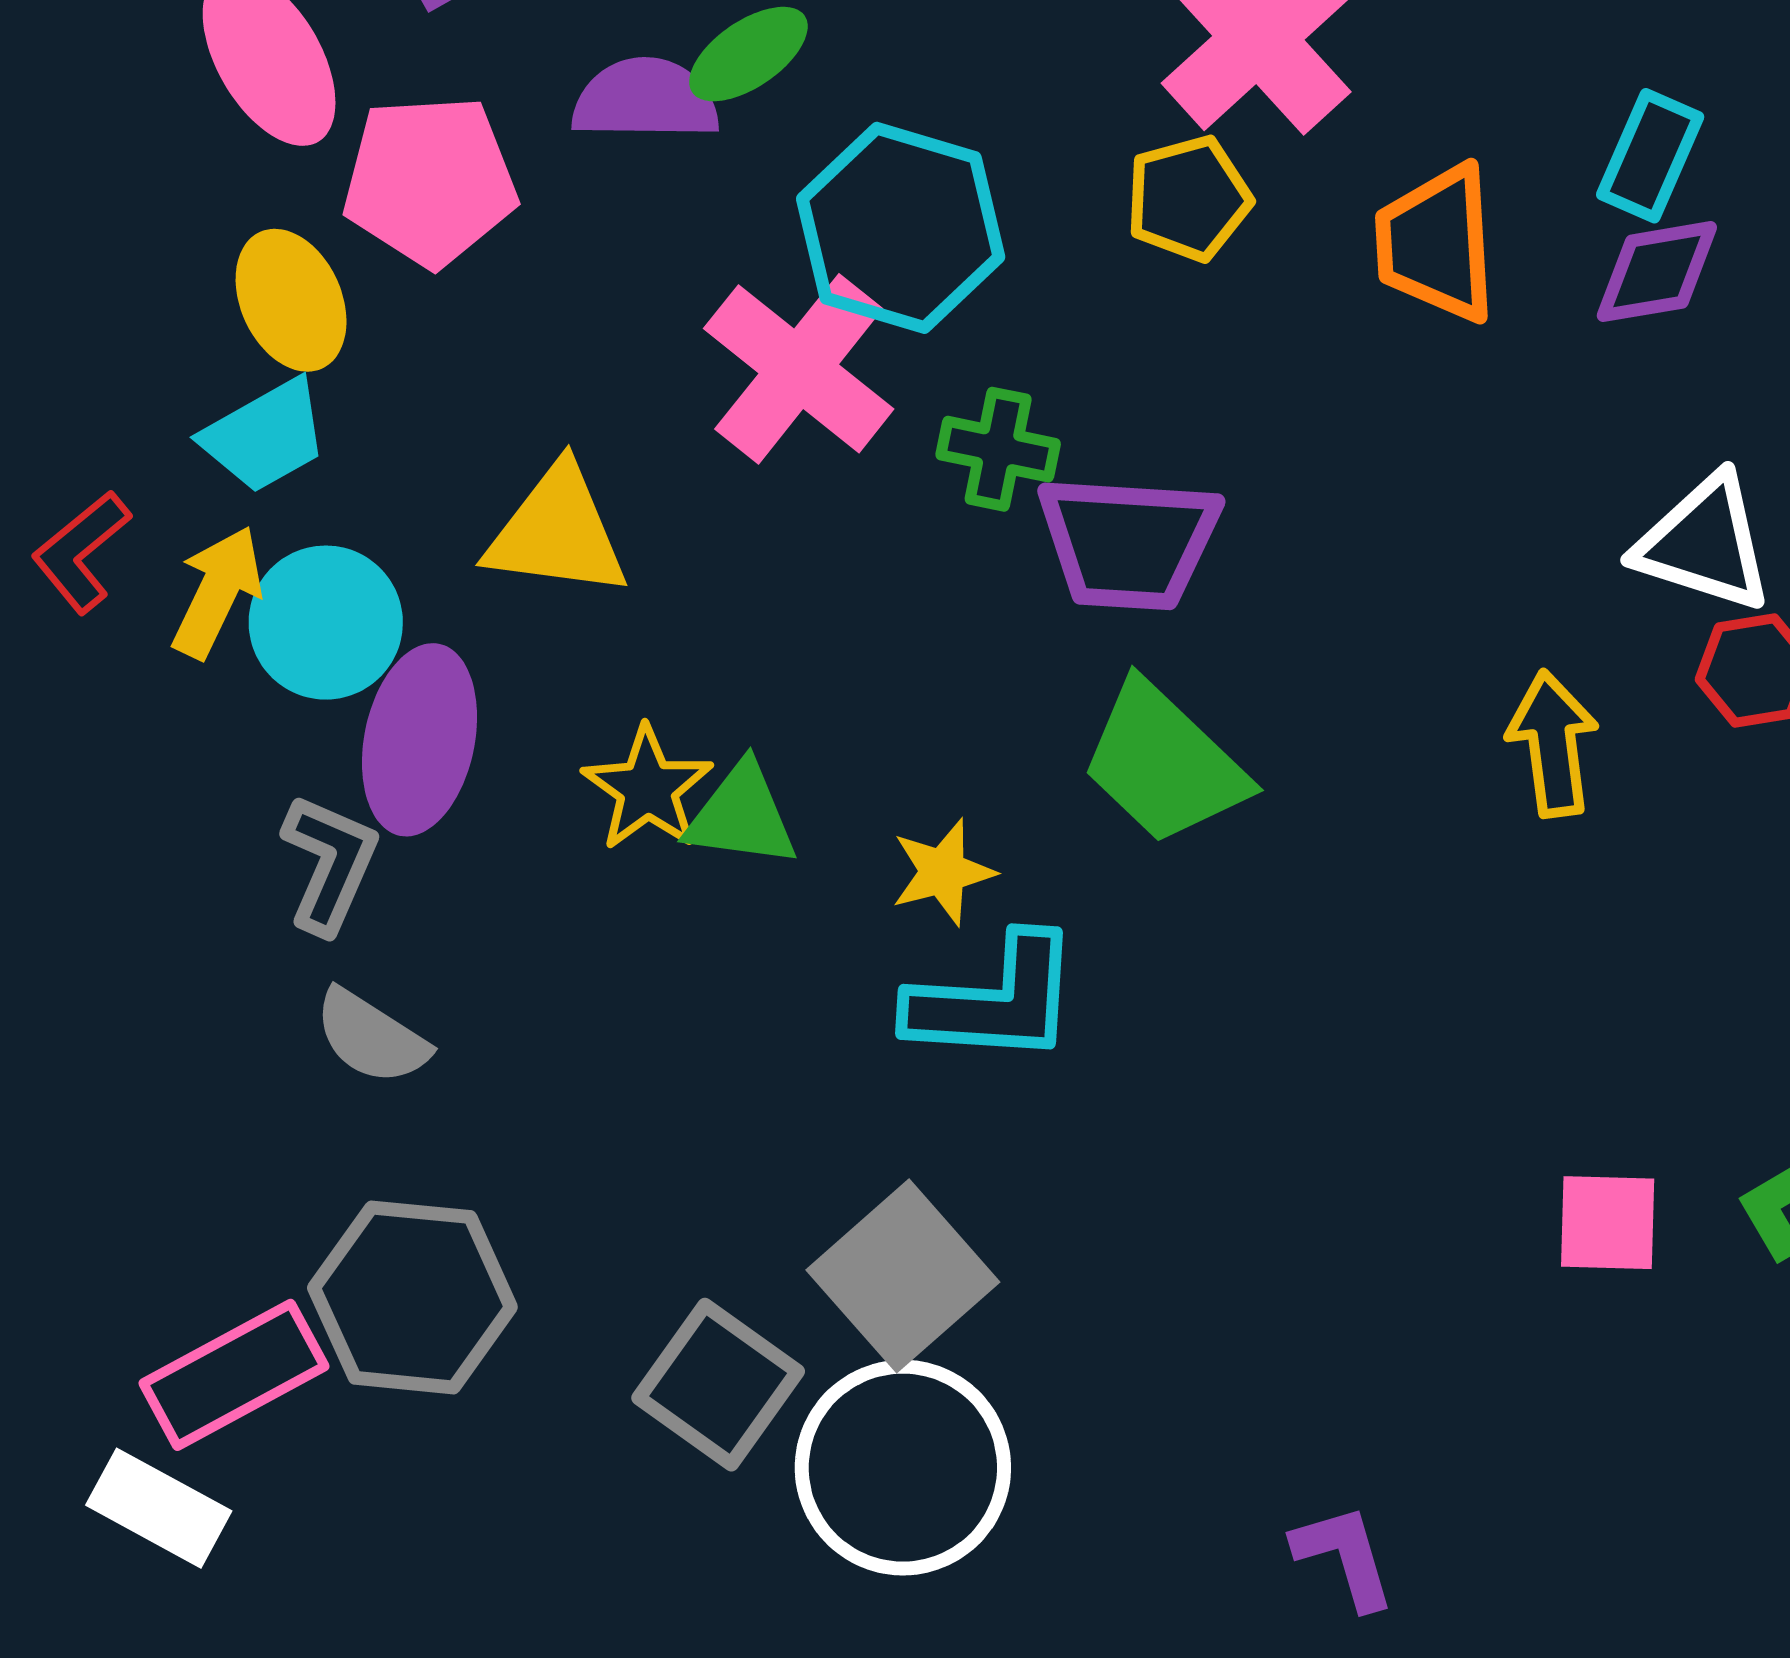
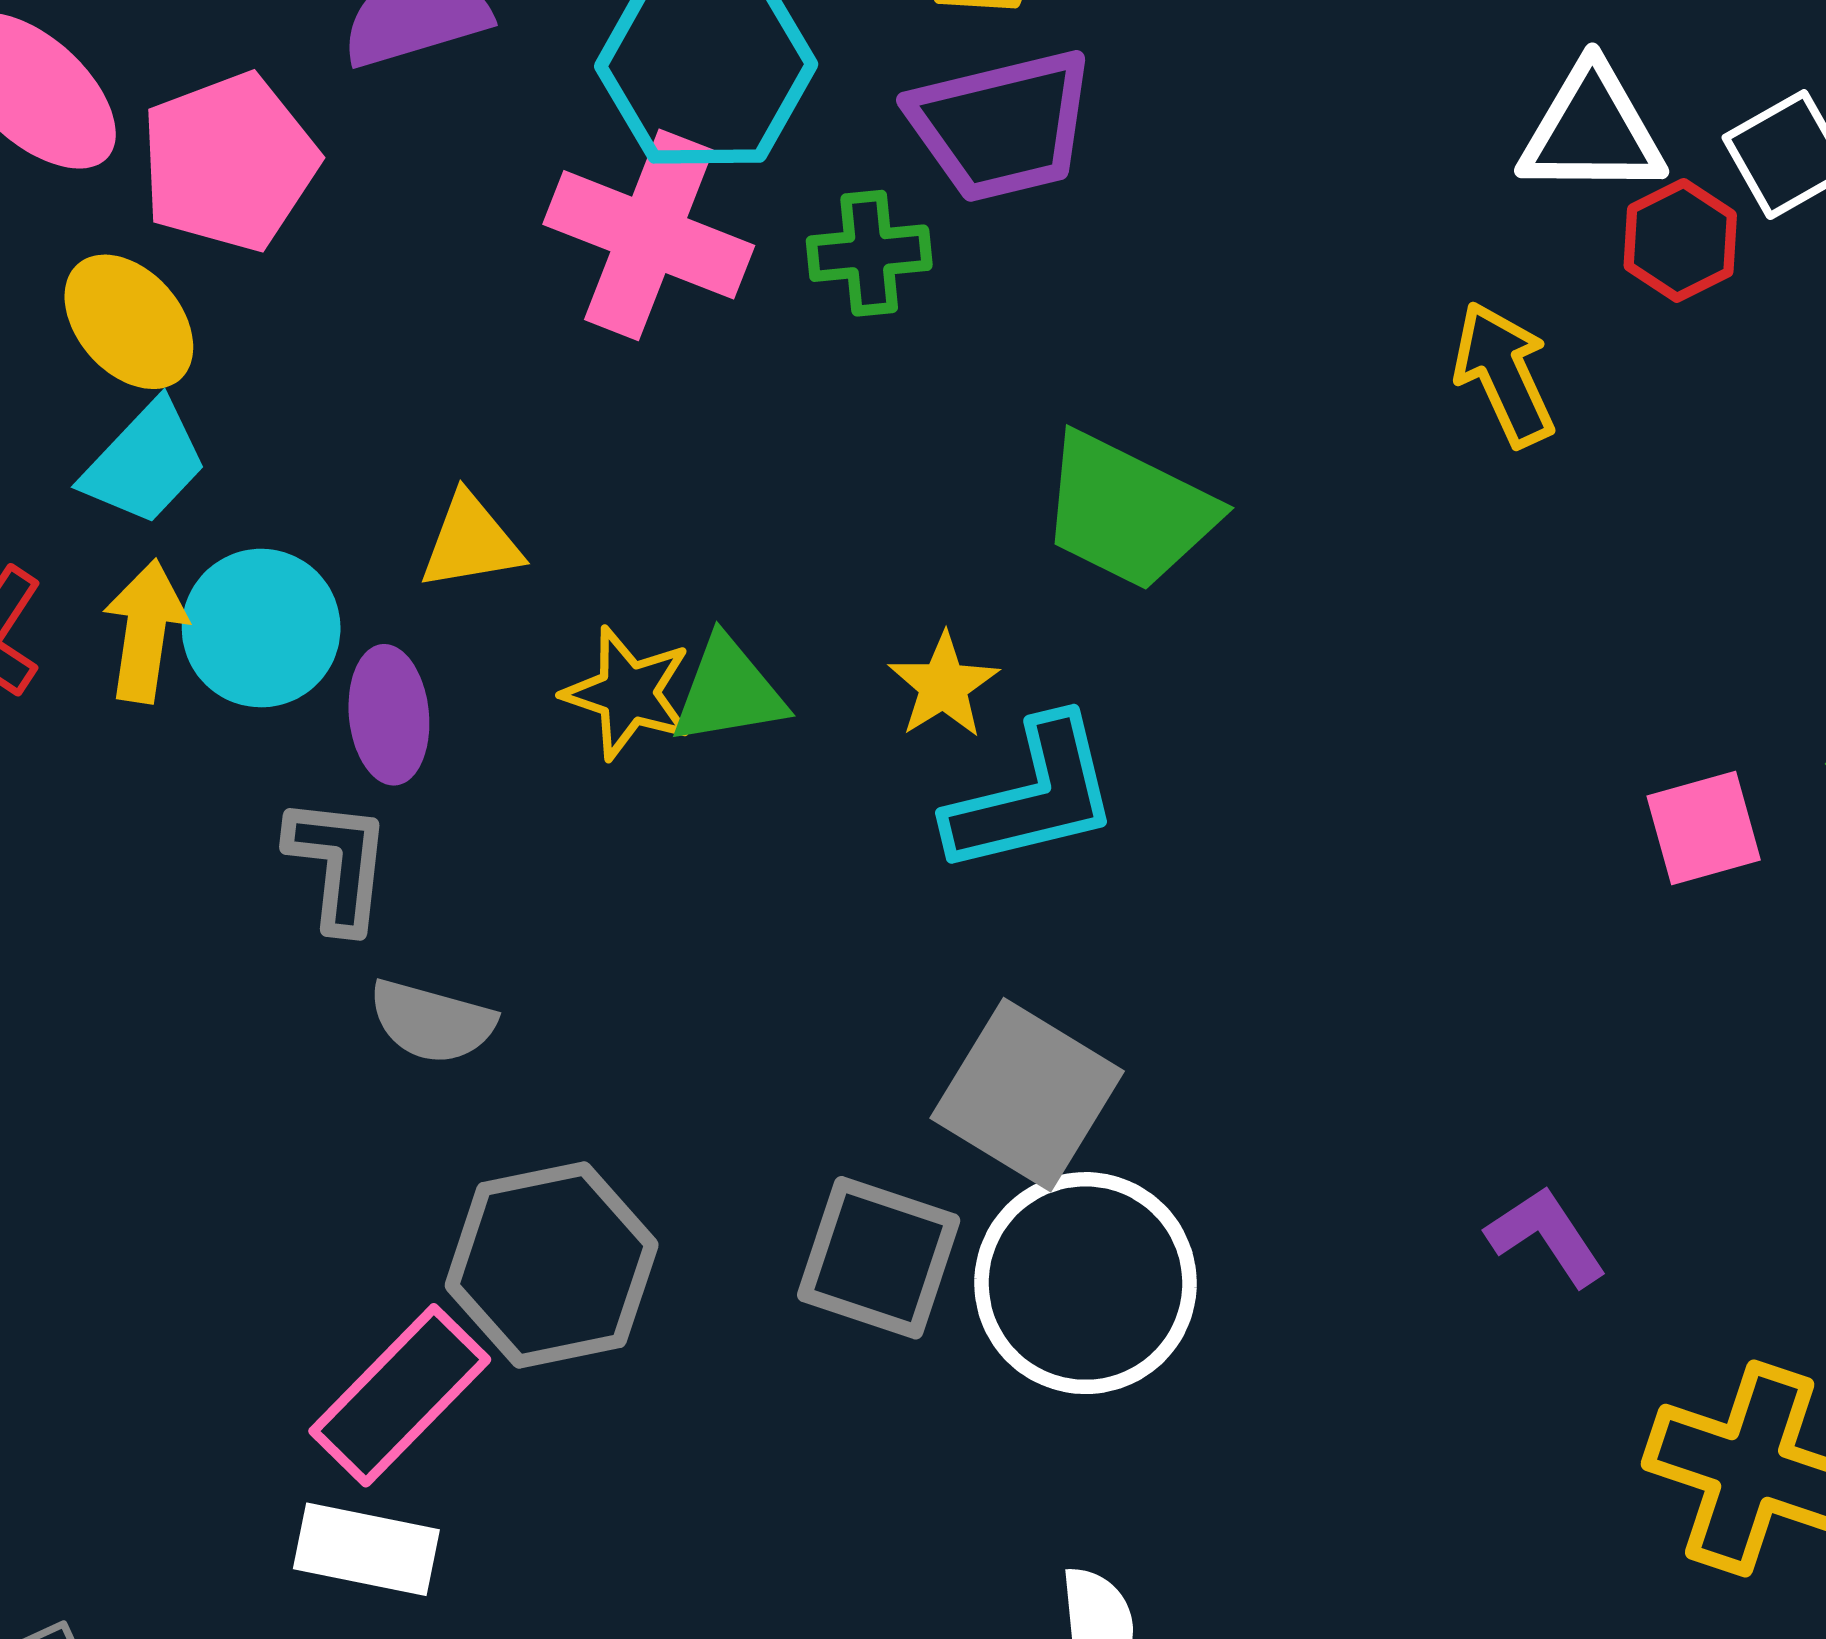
yellow triangle: (557, 532) -> (471, 542), moved, size x0.7
purple trapezoid: (1128, 542) -> (1002, 125), moved
purple ellipse: (419, 740) -> (389, 715), size x0.7

